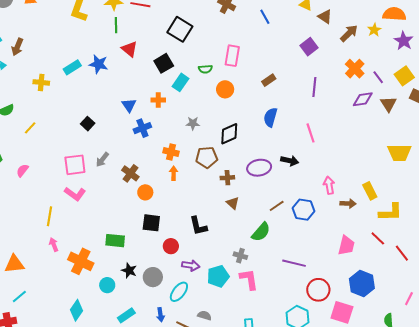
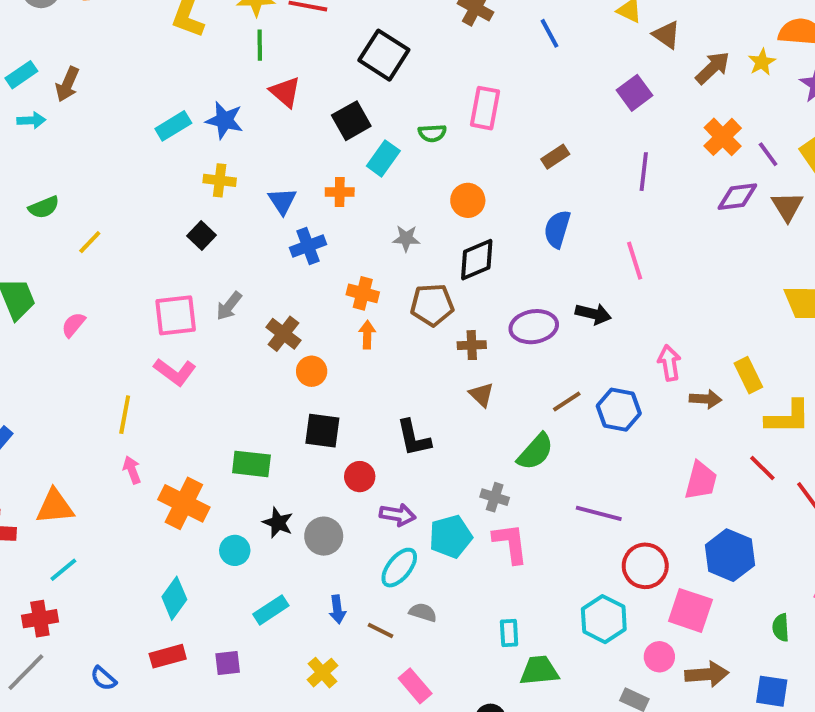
yellow cross: (41, 82) -> (220, 180), moved
orange circle: (225, 89) -> (468, 200), moved
cyan ellipse: (179, 292) -> (399, 568), moved

